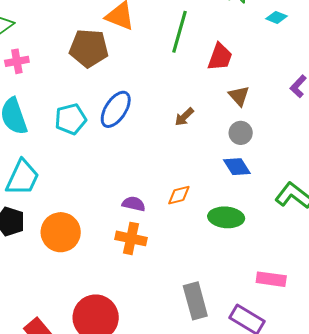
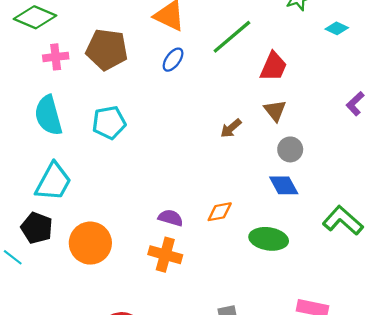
green line: (179, 32) -> (232, 37), turned 30
brown pentagon: (89, 48) -> (107, 50), moved
brown triangle: (239, 96) -> (275, 111), moved
blue ellipse: (116, 109) -> (173, 60), moved, size x0.6

